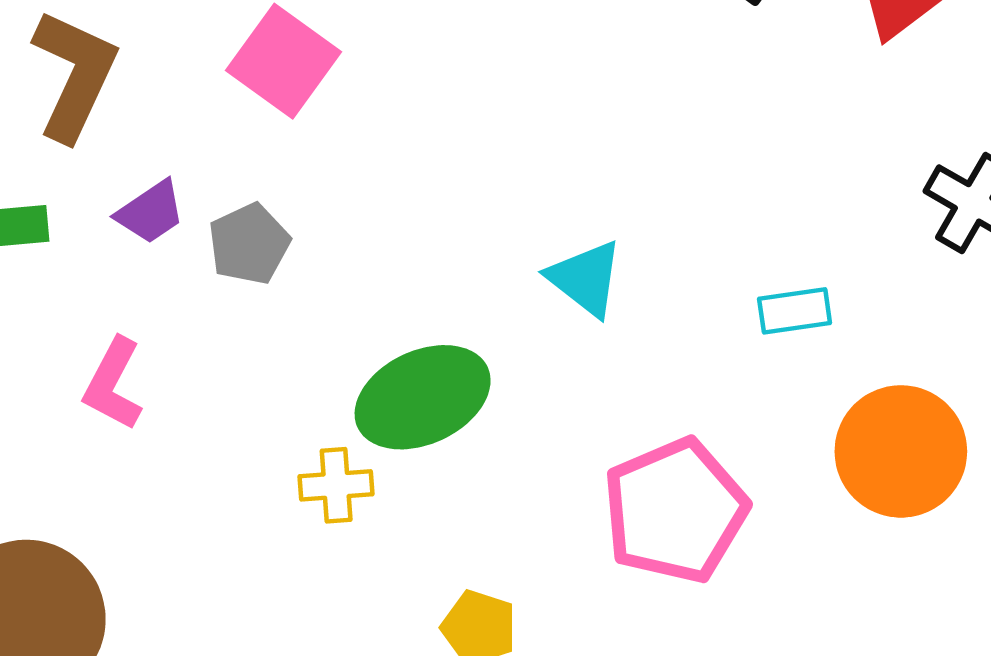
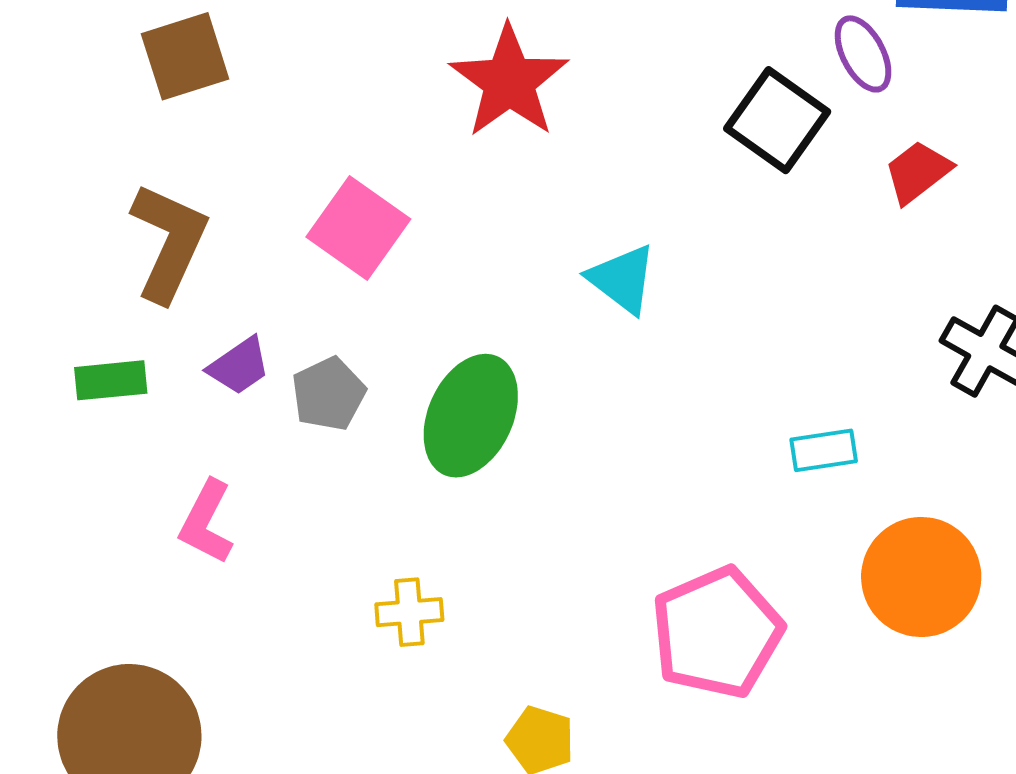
cyan triangle: (585, 278) -> (622, 279), moved
green ellipse: (423, 397) -> (471, 416), moved, turned -40

